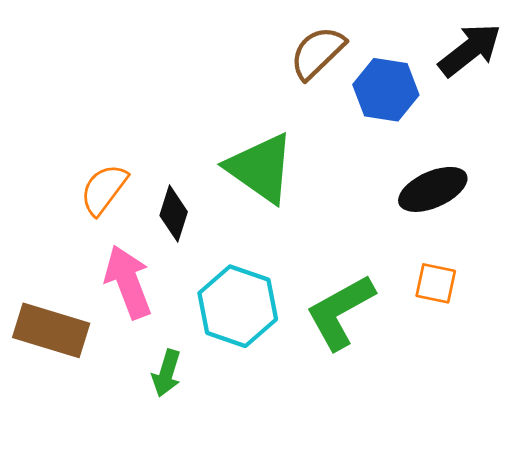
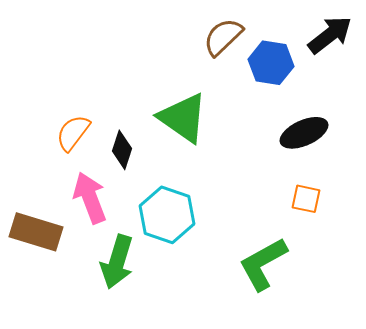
green L-shape: (340, 312) -> (263, 264), moved
green arrow: (167, 373) -> (117, 262), size x1.6

